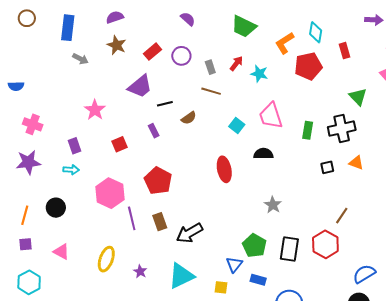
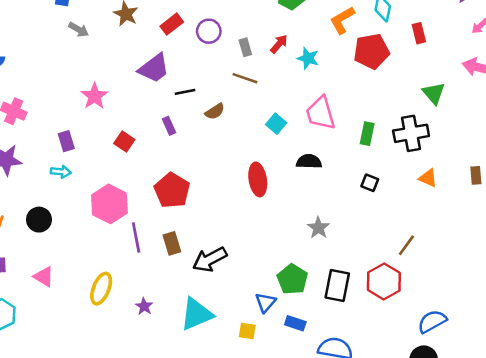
red square: (119, 144) -> (124, 142), turned -35
black square: (327, 167) -> (370, 183), moved, turned 32

